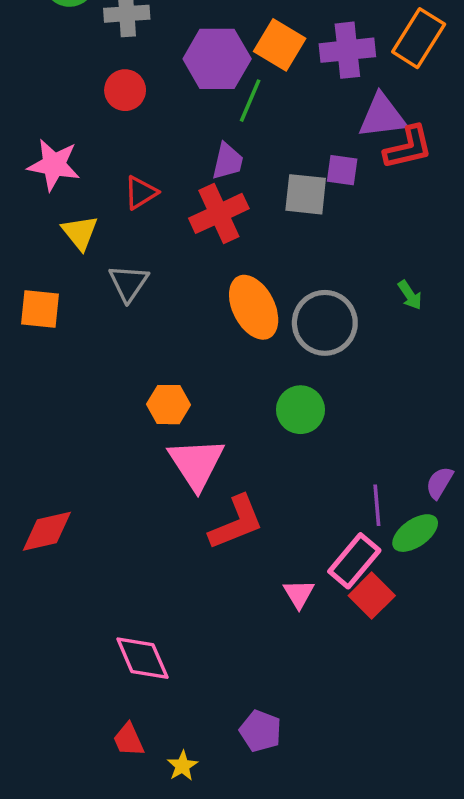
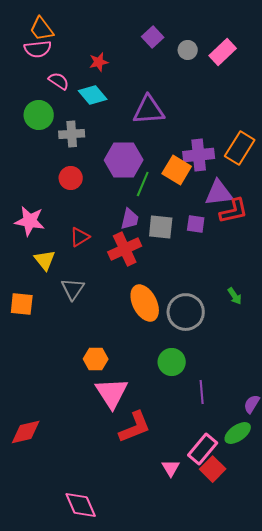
orange square: (280, 45) -> (177, 170), moved
gray square: (306, 194) -> (161, 227), moved
purple line: (377, 505) -> (202, 392), moved

